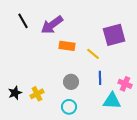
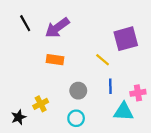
orange rectangle: (67, 46) -> (55, 60), moved
pink cross: (125, 84) -> (138, 93), turned -32
black star: (15, 93) -> (19, 117), moved

